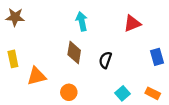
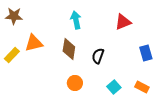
yellow rectangle: (13, 59) -> (12, 55), turned 56
orange triangle: (37, 76) -> (34, 43), moved
orange circle: (69, 92) -> (75, 83), moved

